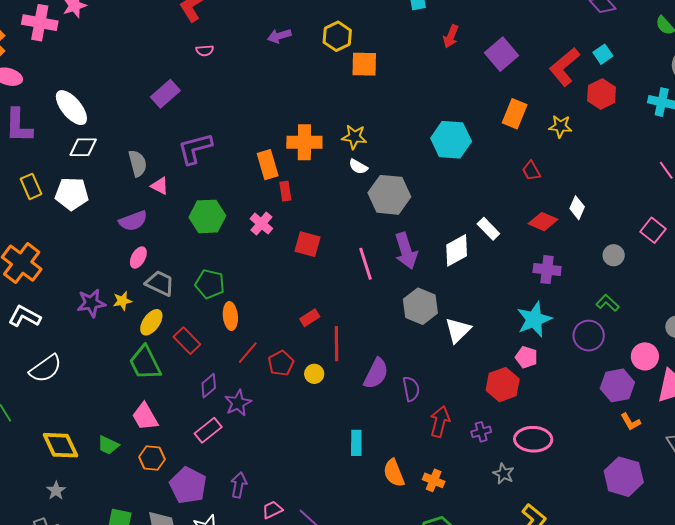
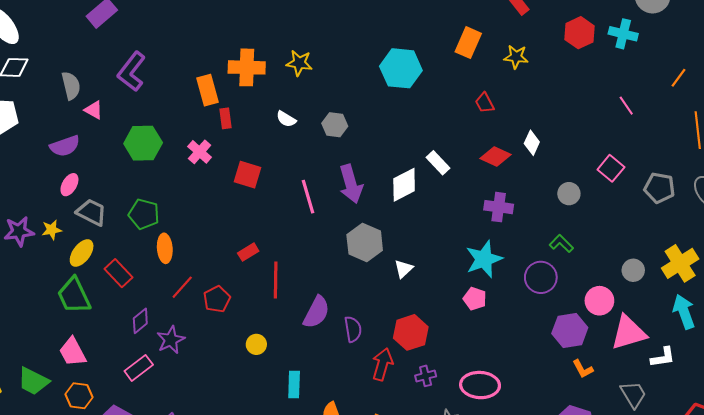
red hexagon: (602, 94) -> (579, 33), moved
purple L-shape: (195, 149) -> (132, 72), turned -39
white semicircle: (358, 167) -> (286, 119), moved
gray hexagon: (389, 195) -> (335, 125), size x0.6
white triangle: (458, 330) -> (404, 269), size x0.7
yellow circle: (314, 374) -> (256, 344), moved
red hexagon: (503, 385) -> (411, 332), moved
green trapezoid: (108, 445) -> (33, 381), size x1.4

